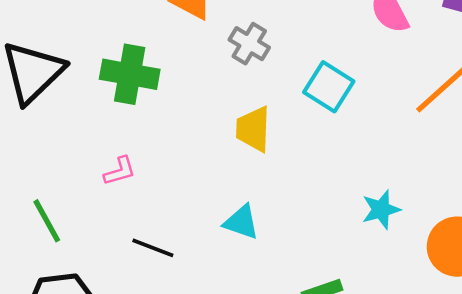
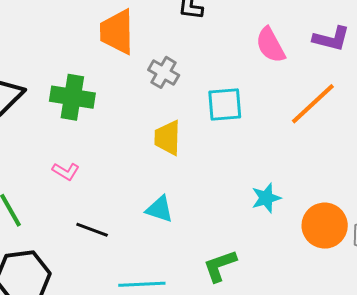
cyan square: (329, 87) -> (225, 105), turned -36
pink L-shape: (120, 171) -> (66, 171), turned 48

